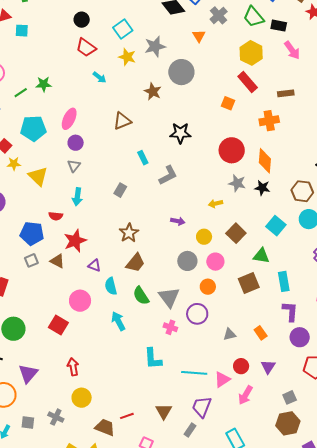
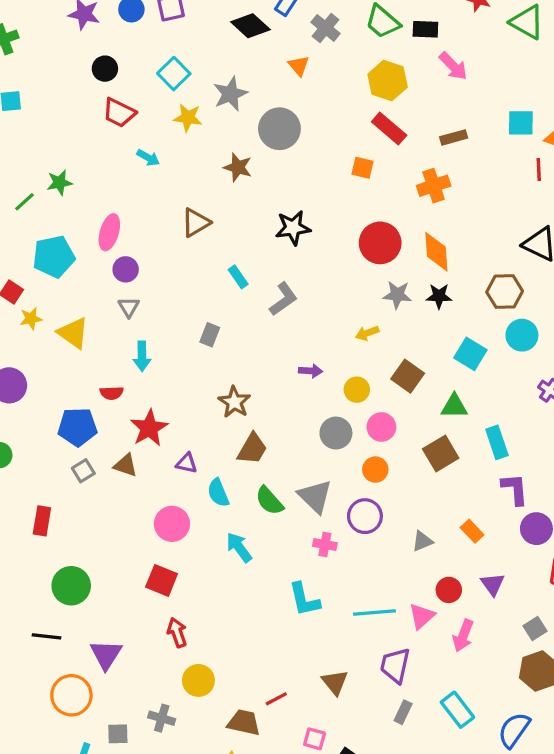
red square: (58, 325) -> (162, 580), moved
gray rectangle: (190, 430) -> (403, 712), moved

